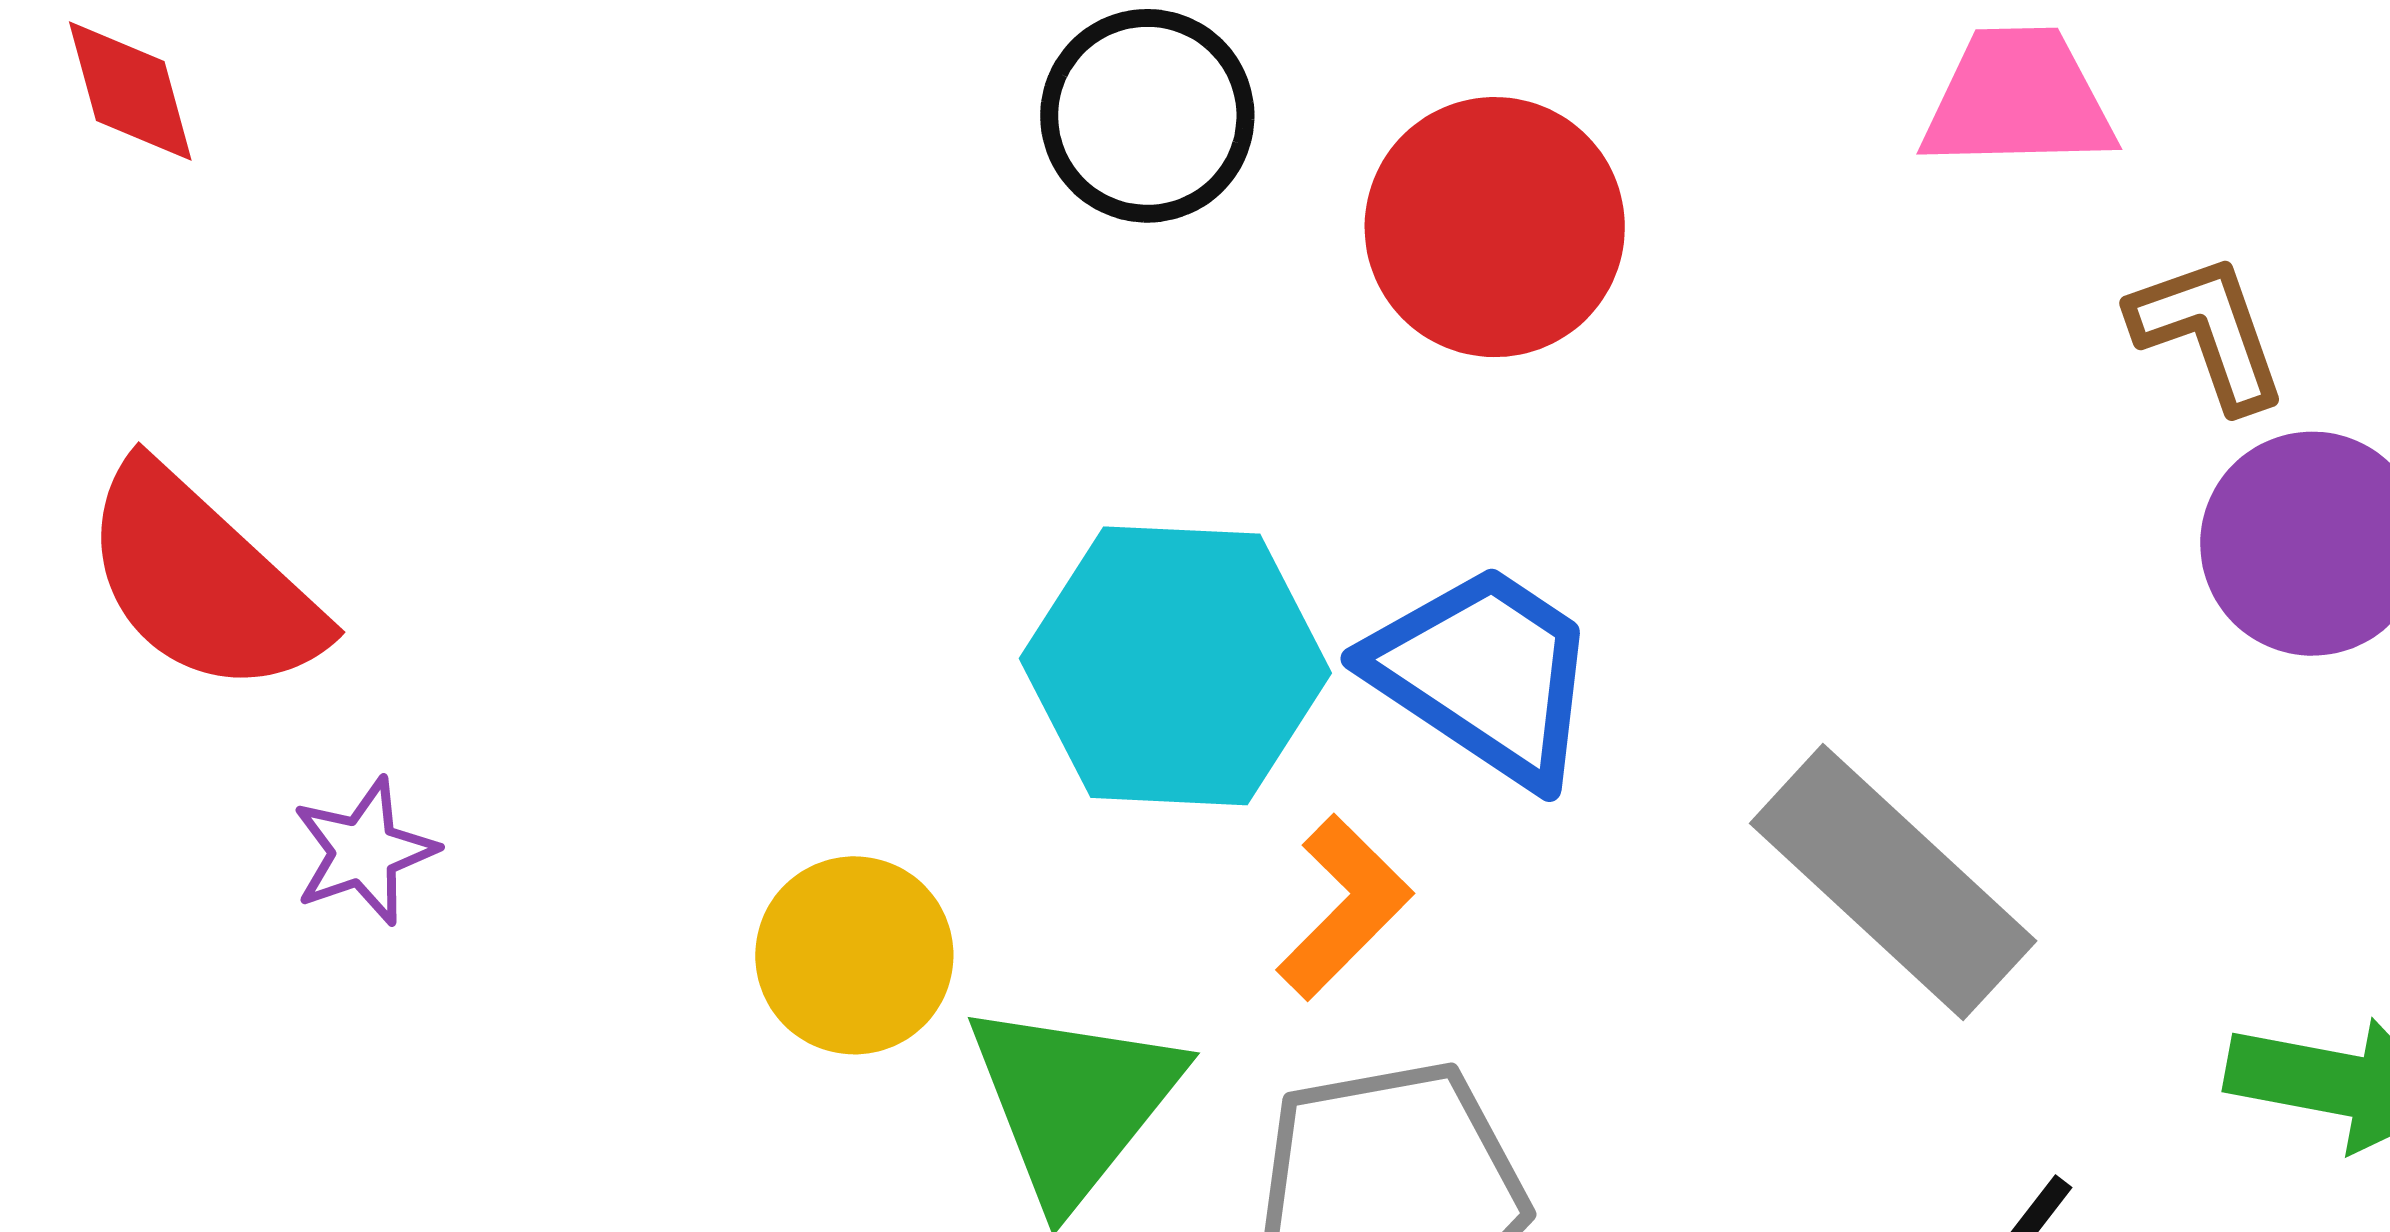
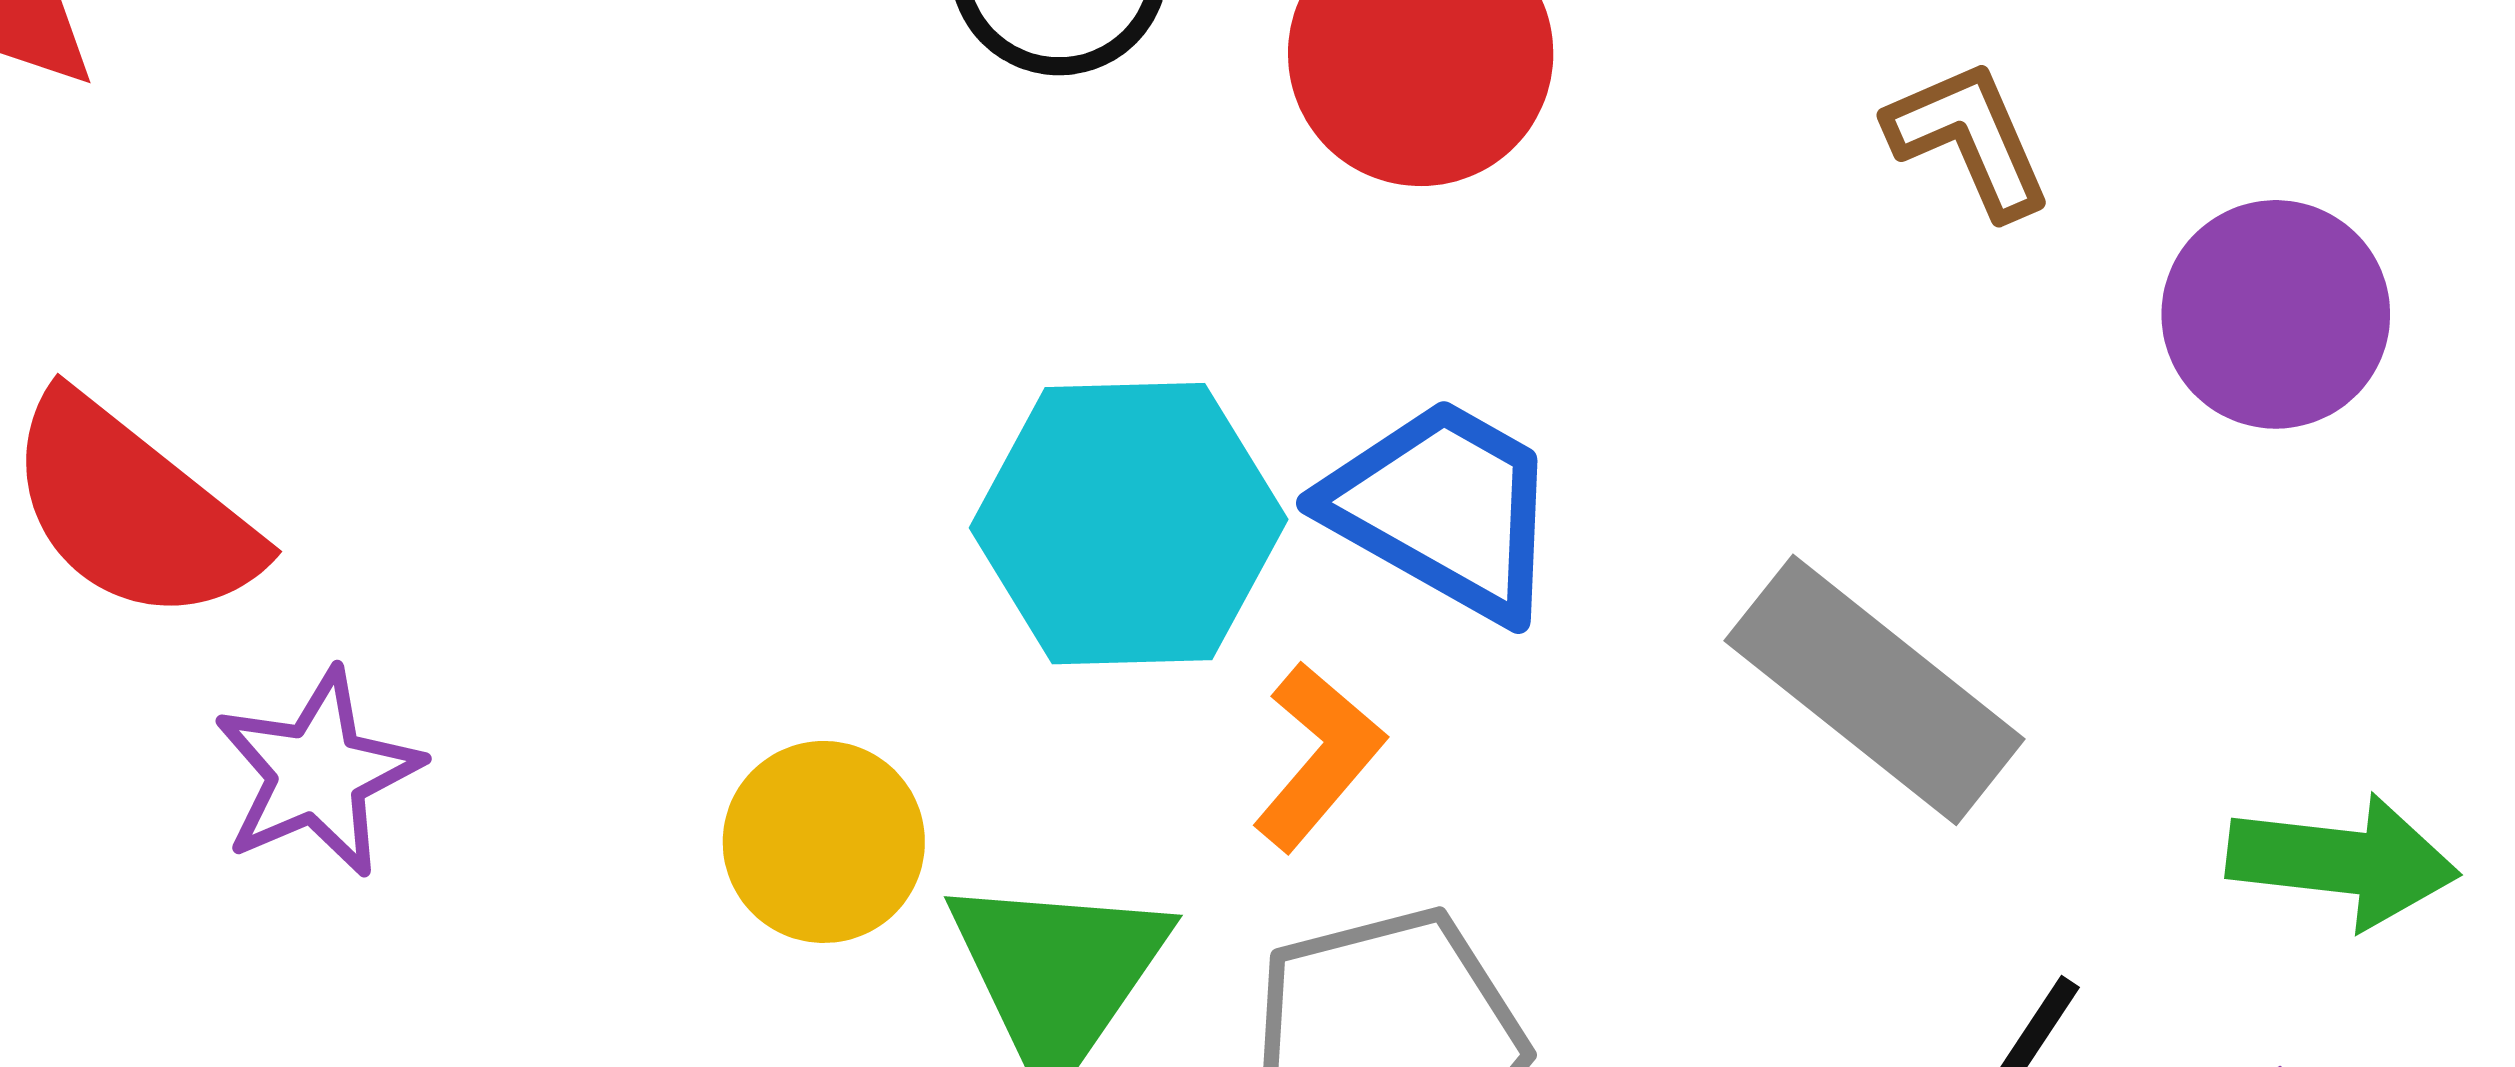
brown L-shape: (2208, 332) -> (1969, 139), moved
purple star: (364, 851) -> (318, 773), size x1.4

